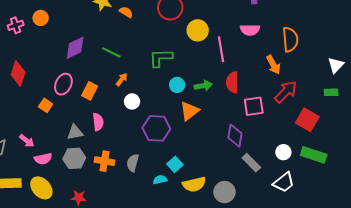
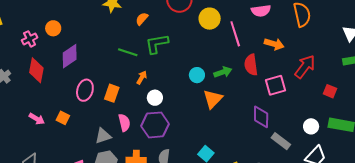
orange semicircle: (126, 12) -> (142, 19), moved, turned -72
purple diamond: (75, 48) -> (70, 56), moved
green L-shape: (161, 58) -> (157, 44), moved
orange arrow: (273, 65) -> (274, 44), moved, turned -36
red diamond: (18, 74) -> (36, 70), moved
orange square: (46, 105) -> (63, 118), moved
red square: (307, 120) -> (330, 91), size x0.6
purple hexagon: (156, 128) -> (155, 125), moved
pink arrow: (27, 141) -> (37, 119), moved

